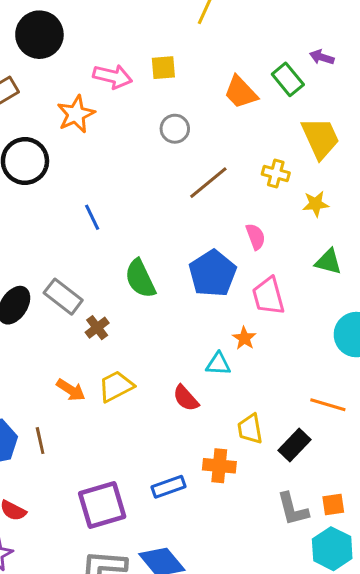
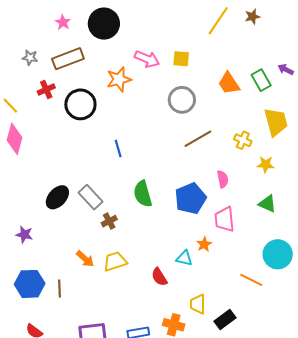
gray circle: (175, 129) -> (182, 100), size x1.4
orange line: (328, 405) -> (251, 280), moved

